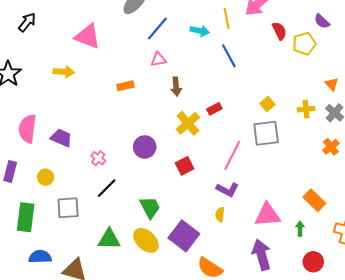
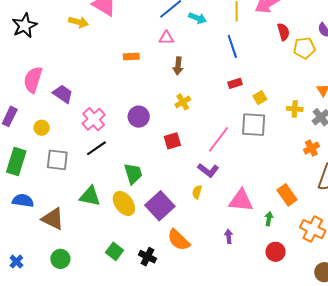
cyan arrow: (200, 31) -> (198, 18), moved
yellow arrow: (64, 72) -> (78, 22), moved
red rectangle: (214, 109) -> (235, 83), moved
yellow cross: (188, 123) -> (183, 102), size x0.7
pink cross: (98, 158) -> (94, 119), size x1.6
purple arrow: (261, 255) -> (229, 236), size x0.5

